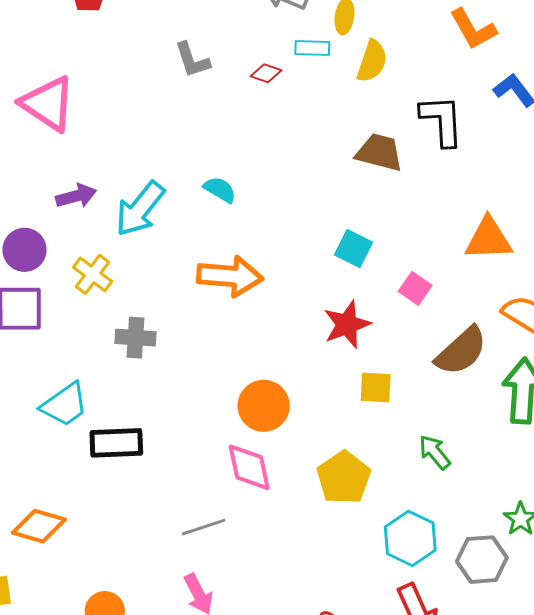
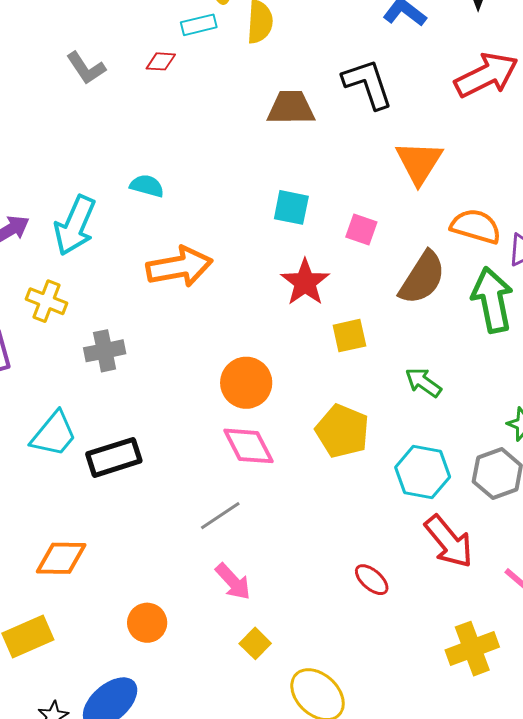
black L-shape: (442, 120) -> (368, 84), moved
orange triangle: (488, 239) -> (419, 162), turned -40

